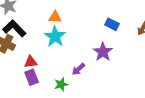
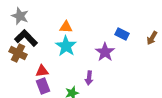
purple star: (103, 52) -> (105, 52), moved
purple arrow: (78, 69) -> (89, 78), turned -40

